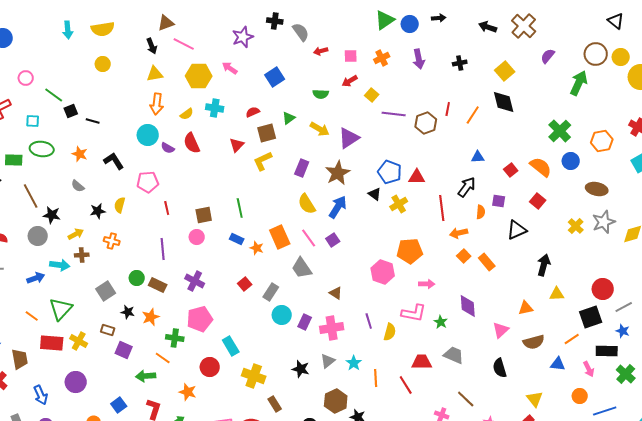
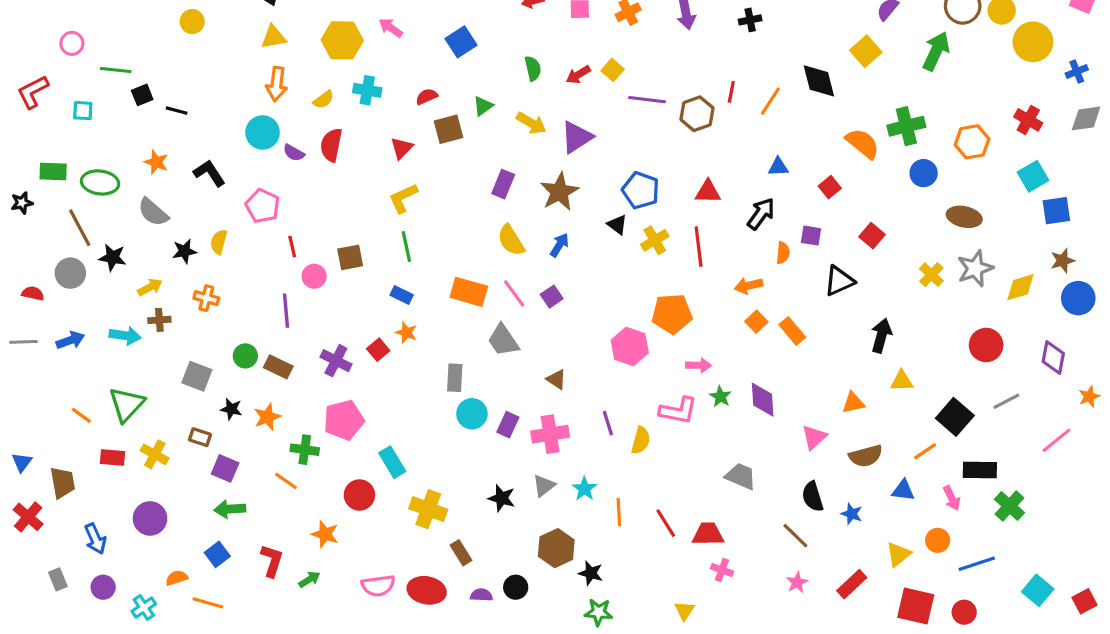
yellow square: (505, 71) -> (866, 51), moved
red arrow: (350, 81) -> (578, 75), moved
green semicircle: (321, 94) -> (533, 68), turned -105
green line: (54, 95) -> (116, 70), turned -30
green cross: (560, 131) -> (906, 126), turned 30
red semicircle: (192, 143) -> (331, 145), turned 35
green ellipse: (42, 149) -> (100, 182), moved
yellow L-shape: (263, 161) -> (403, 198), moved
orange semicircle: (541, 167) -> (863, 143), moved
red triangle: (417, 177) -> (708, 192), moved
pink pentagon: (148, 182) -> (263, 206), turned 30
gray semicircle: (78, 186) -> (153, 212), size x1.5
blue arrow: (338, 207) -> (559, 245), size x0.7
red line: (442, 208) -> (699, 247), moved
gray circle: (38, 236) -> (70, 273), moved
pink circle: (197, 237) -> (314, 276), moved
orange rectangle: (280, 237) -> (469, 292), turned -50
orange star: (257, 248) -> (406, 332), moved
blue arrow: (36, 278) -> (70, 340), moved
red square: (245, 284) -> (378, 350), moved
red circle: (603, 289) -> (986, 345), moved
gray square: (106, 291) -> (197, 376), turned -36
gray rectangle: (271, 292) -> (455, 378), turned -30
black square: (591, 317) -> (955, 417), turned -30
green star: (441, 322) -> (720, 397), moved
blue star: (623, 331) -> (852, 514), moved
red rectangle: (52, 343) -> (113, 458), size x0.7
red trapezoid: (422, 362) -> (708, 534), moved
green arrow: (146, 376) -> (230, 509), moved
brown line: (466, 399) -> (795, 536), moved
yellow triangle: (535, 399) -> (899, 554), moved, turned 30

